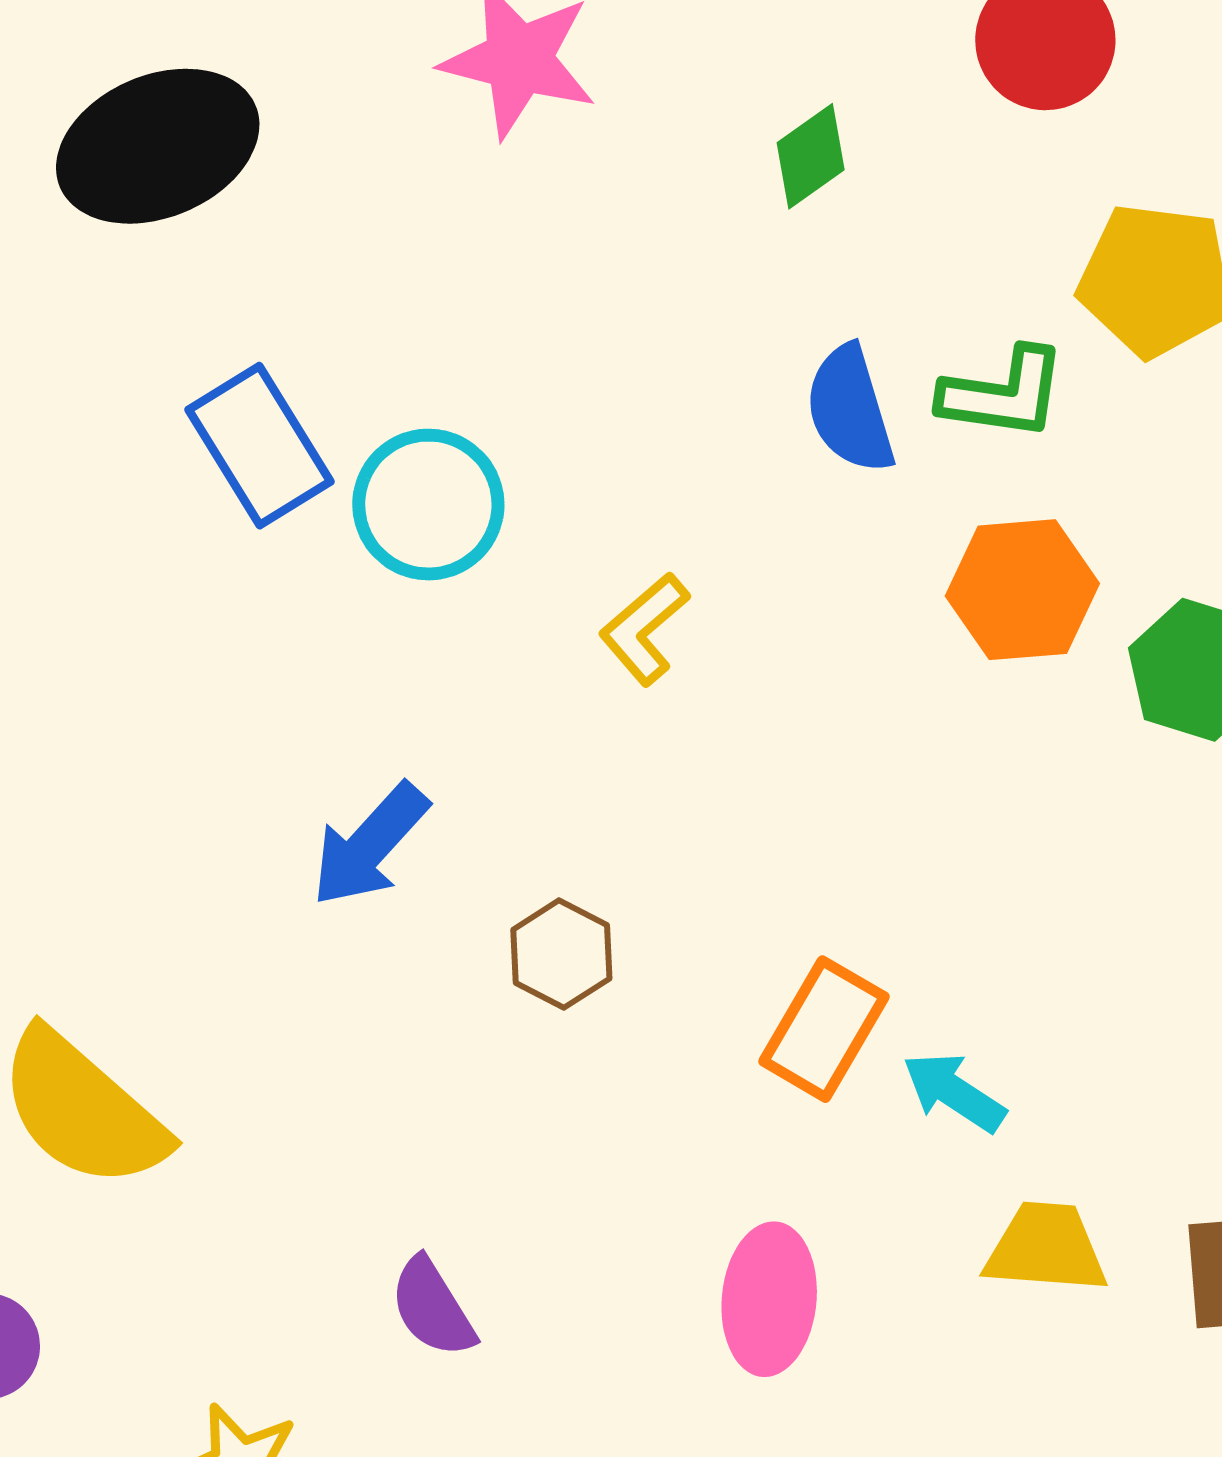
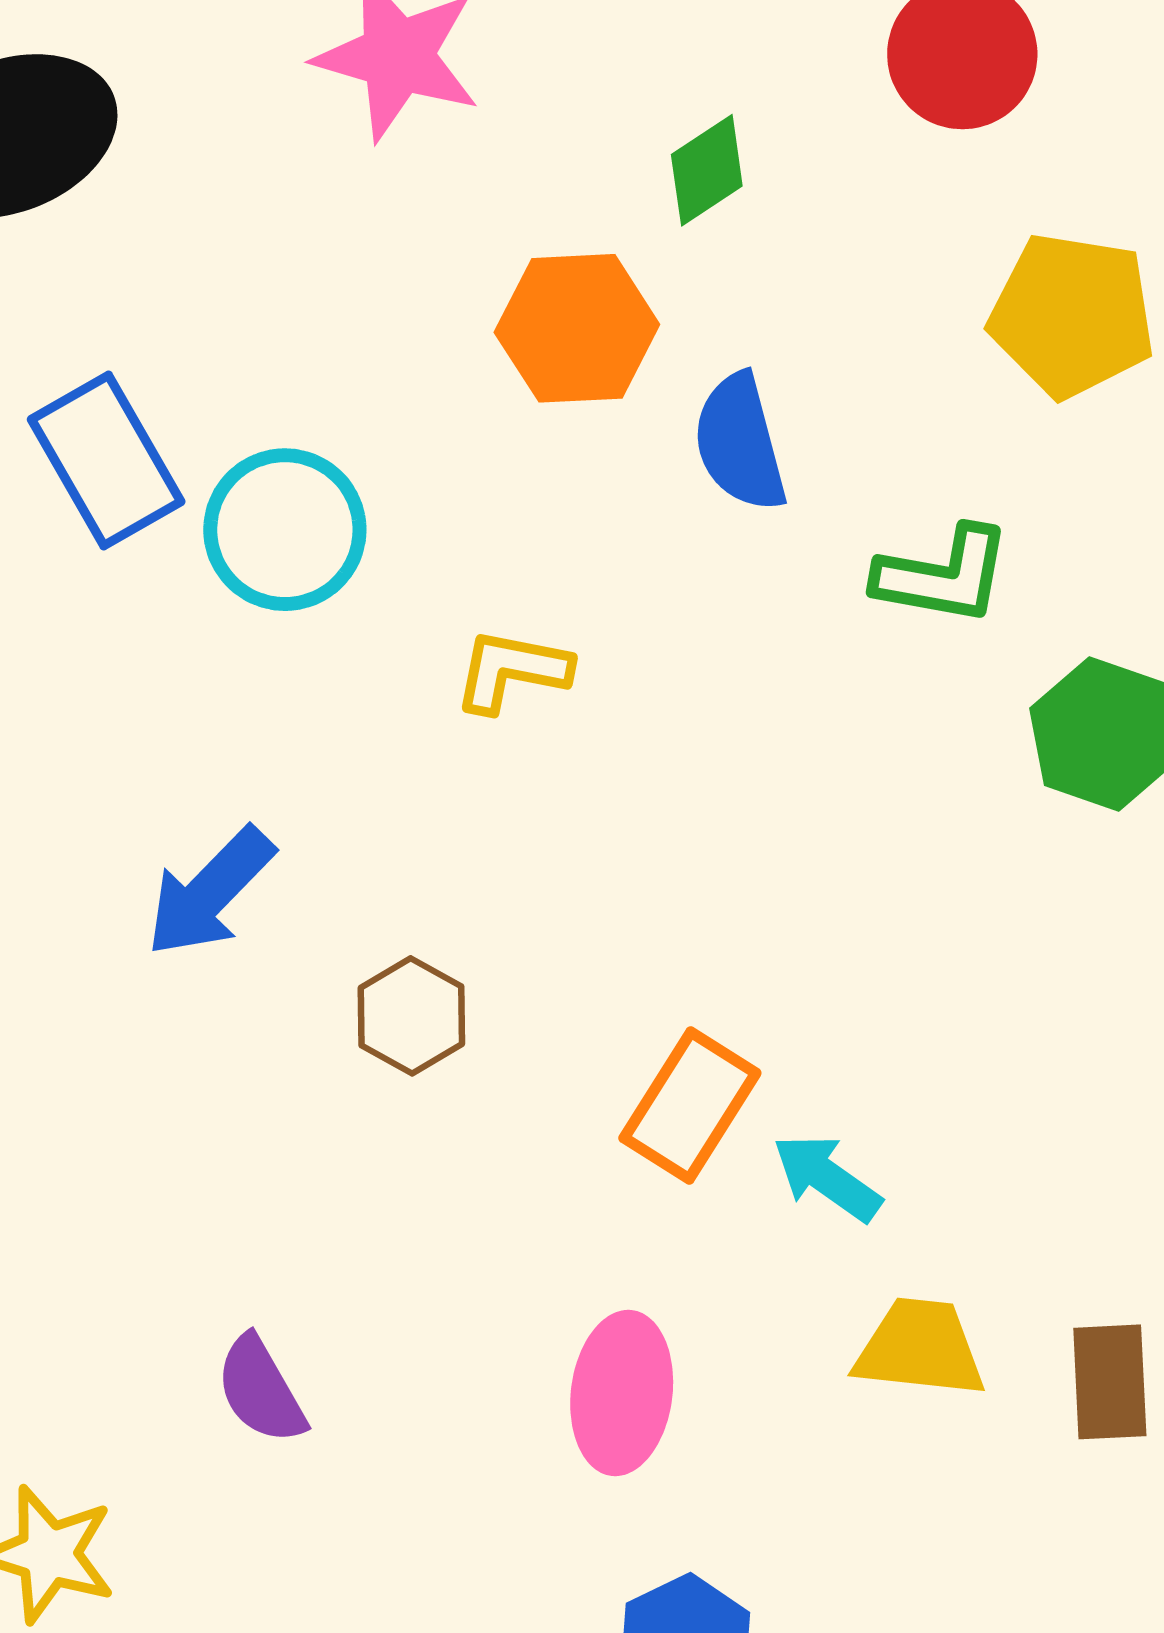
green L-shape: (1003, 394) -> (943, 575), moved
orange hexagon: (1022, 590) -> (577, 328), moved
yellow L-shape: (644, 629) -> (512, 671), turned 50

